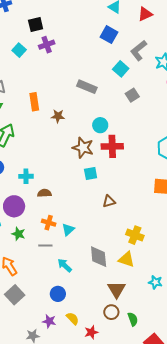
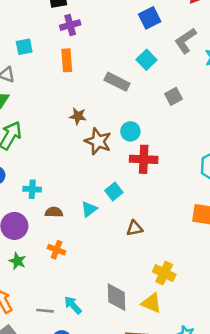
blue square: (109, 35) -> (150, 18), turned 30
cyan square: (19, 50) -> (24, 47), moved, turned 32
cyan square: (121, 69) -> (146, 60), moved
orange rectangle: (34, 102) -> (67, 60), moved
brown star: (83, 148) -> (98, 141), moved
cyan square: (91, 173) -> (114, 191), turned -32
cyan triangle: (68, 230) -> (89, 209), moved
gray line: (45, 245) -> (45, 311), moved

